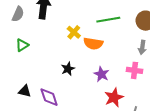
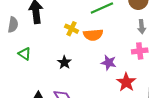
green triangle: (22, 45) -> (25, 54), turned -40
black star: (68, 69) -> (64, 62), moved

